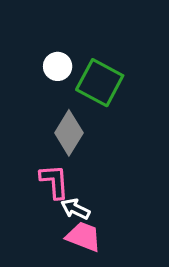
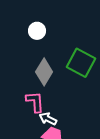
green square: (100, 83) -> (81, 63), moved

